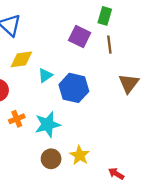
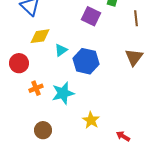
brown line: (109, 45) -> (136, 18), moved
brown circle: (51, 159) -> (43, 130), moved

